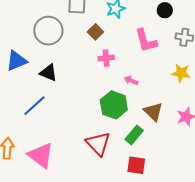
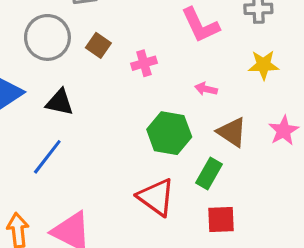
brown square: (95, 32) -> (98, 45), moved
pink arrow: (131, 80) -> (206, 89), moved

